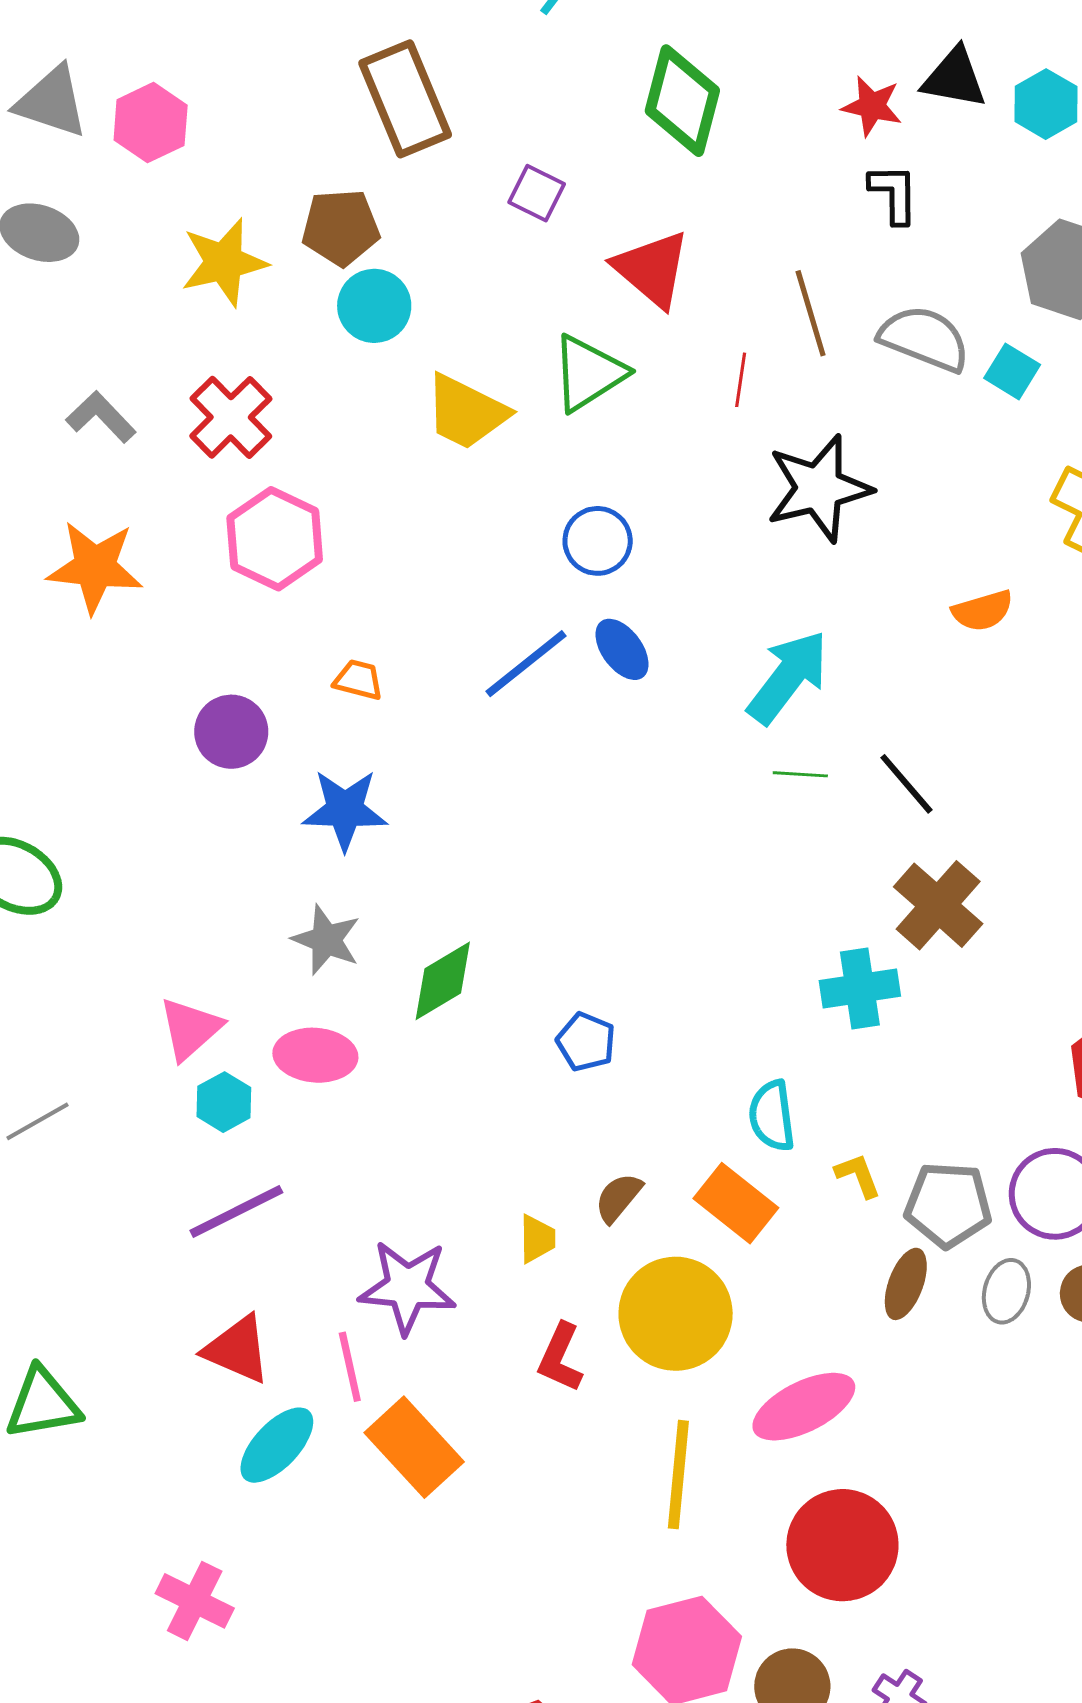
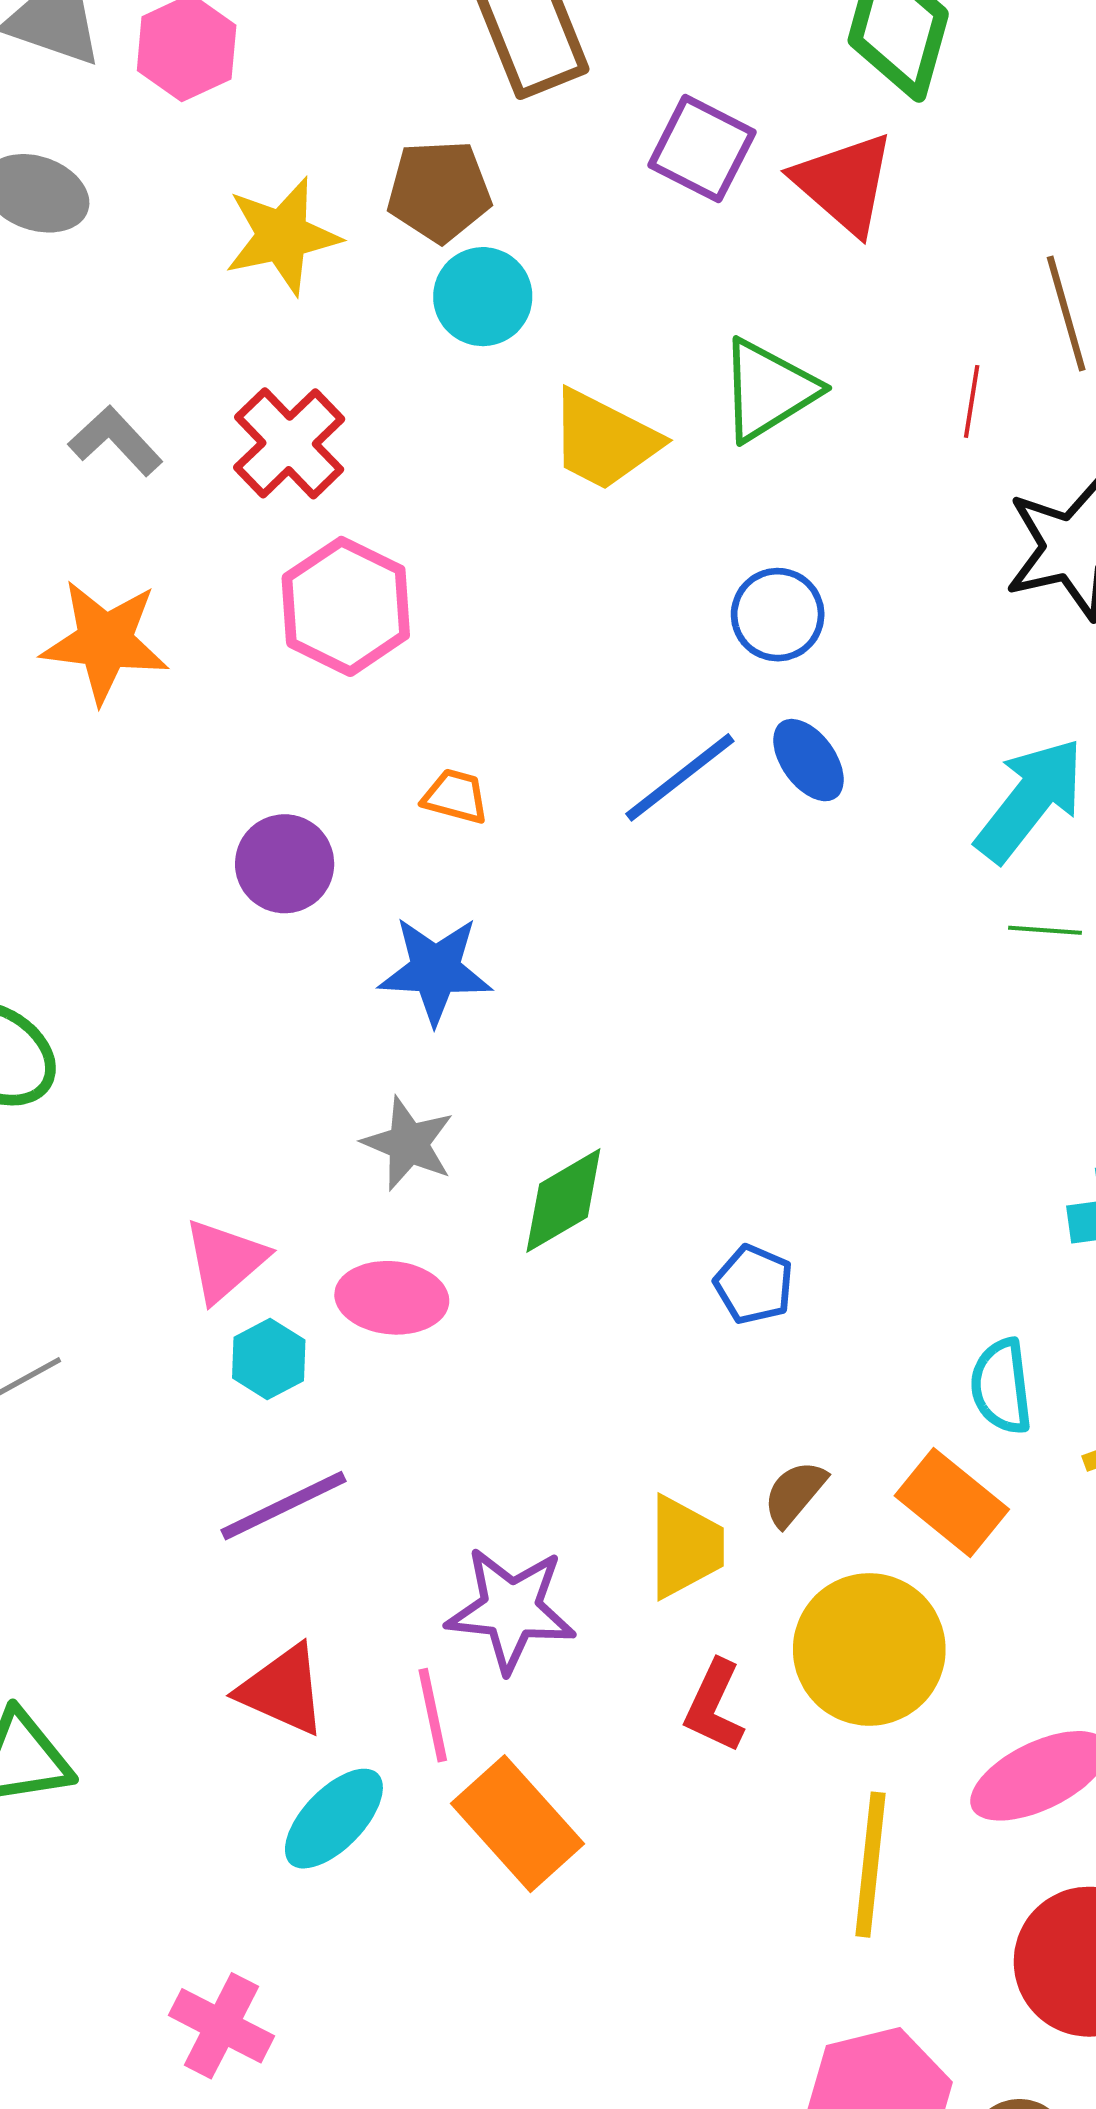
purple square: (537, 193) -> (702, 149), size x1.4
red triangle: (652, 269) -> (844, 183), moved
yellow trapezoid: (537, 1239) -> (685, 1547), size x1.6

